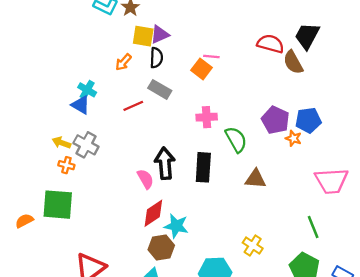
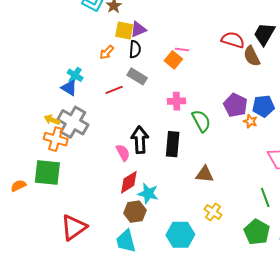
gray cross: (86, 145) -> (73, 122), size x1.4
orange cross: (66, 165) -> (56, 139), size x1.6
brown triangle: (255, 179) -> (205, 174), moved

